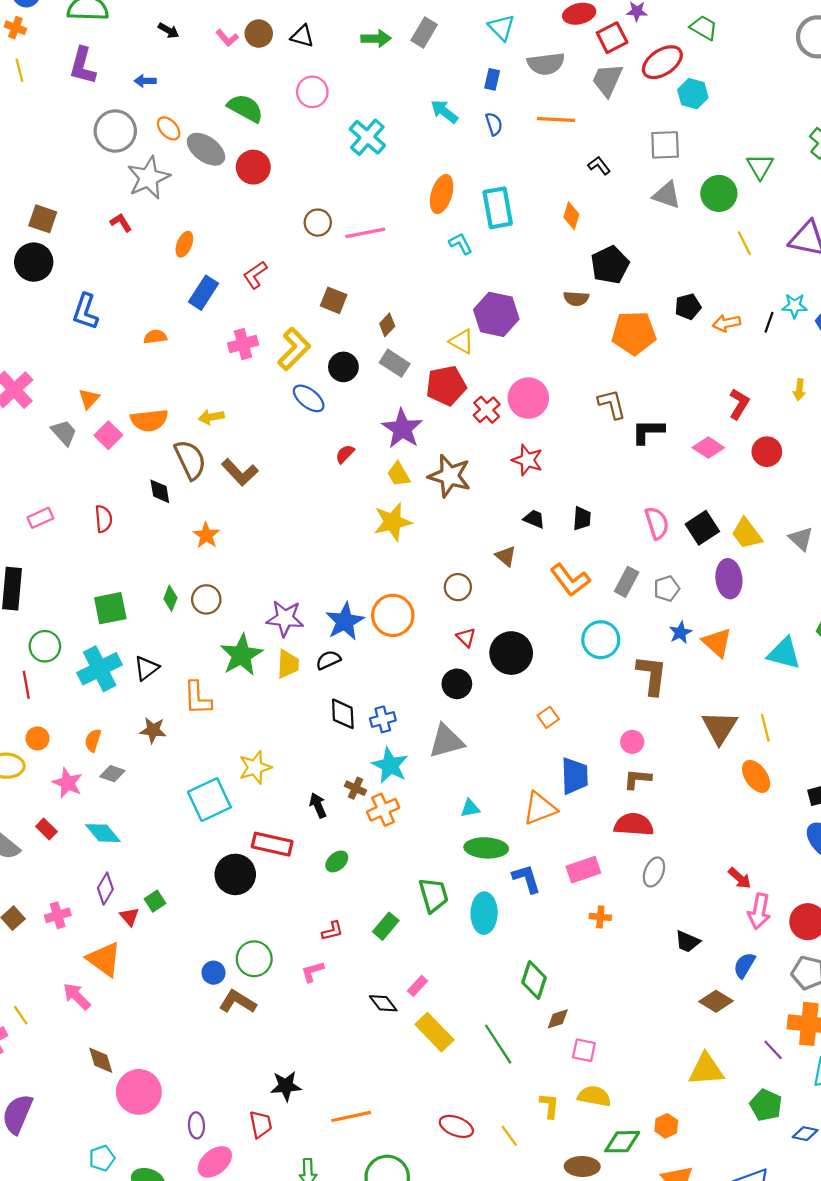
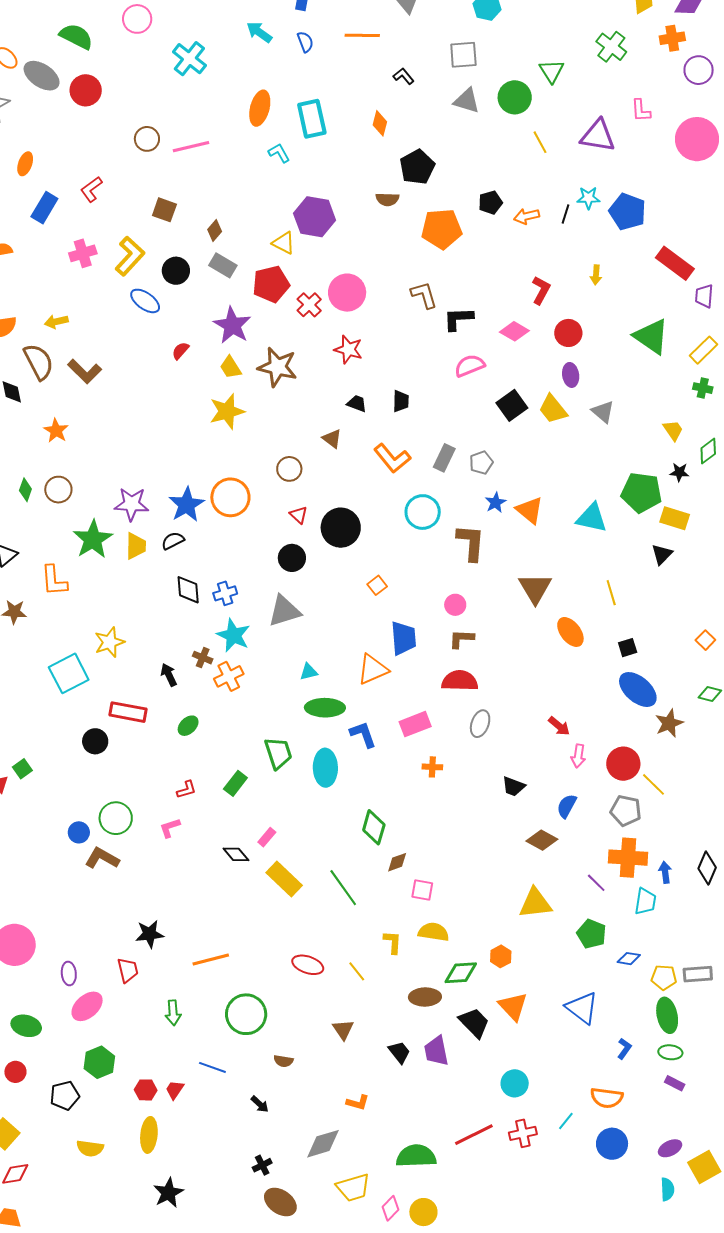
pink semicircle: (657, 523) -> (470, 366), moved, turned -92
purple ellipse: (729, 579) -> (571, 375), moved, size x0.7
yellow line: (765, 728) -> (611, 593), moved
black circle: (235, 874) -> (95, 741), size x0.7
pink arrow: (759, 911) -> (578, 756), size x0.7

